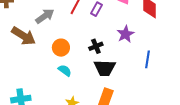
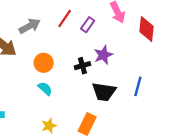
purple star: (125, 34) -> (103, 55), moved
black trapezoid: (105, 68) -> (104, 92), moved

